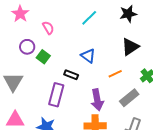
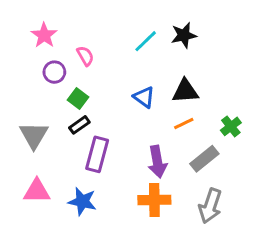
black star: (128, 14) -> (184, 35), moved
purple circle: (27, 47) -> (54, 72), moved
black triangle: (130, 47) -> (185, 91), moved, turned 30
black rectangle: (71, 75) -> (79, 125), moved, turned -56

